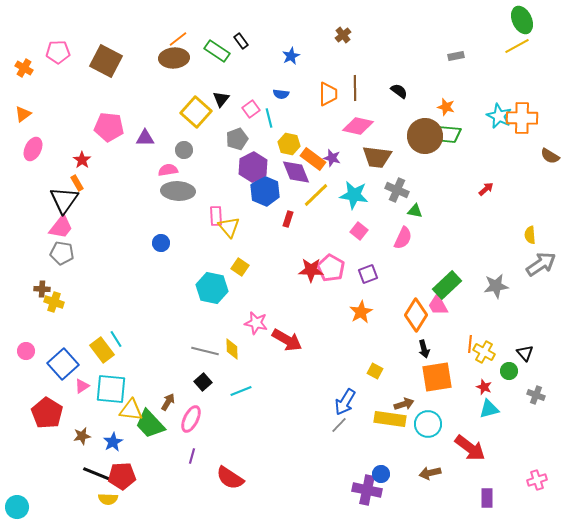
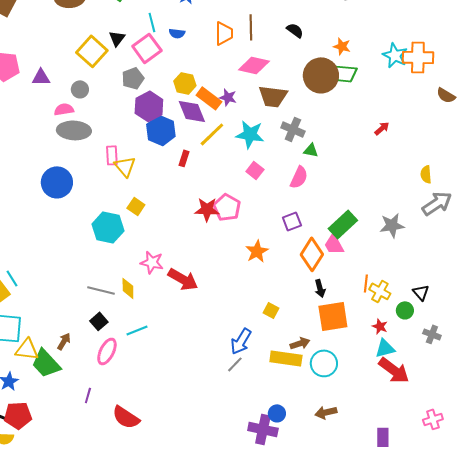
pink square: (251, 109) -> (147, 48), size x1.6
cyan line: (269, 118) -> (152, 22), moved
blue circle: (161, 243) -> (57, 182), size x1.8
purple square: (368, 274) -> (292, 221), moved
pink ellipse: (191, 419) -> (107, 351), moved
red arrow: (470, 448) -> (394, 370), moved

